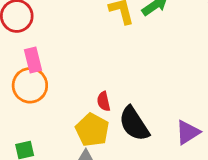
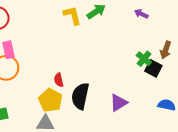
black semicircle: (134, 124) -> (80, 96), turned 44

